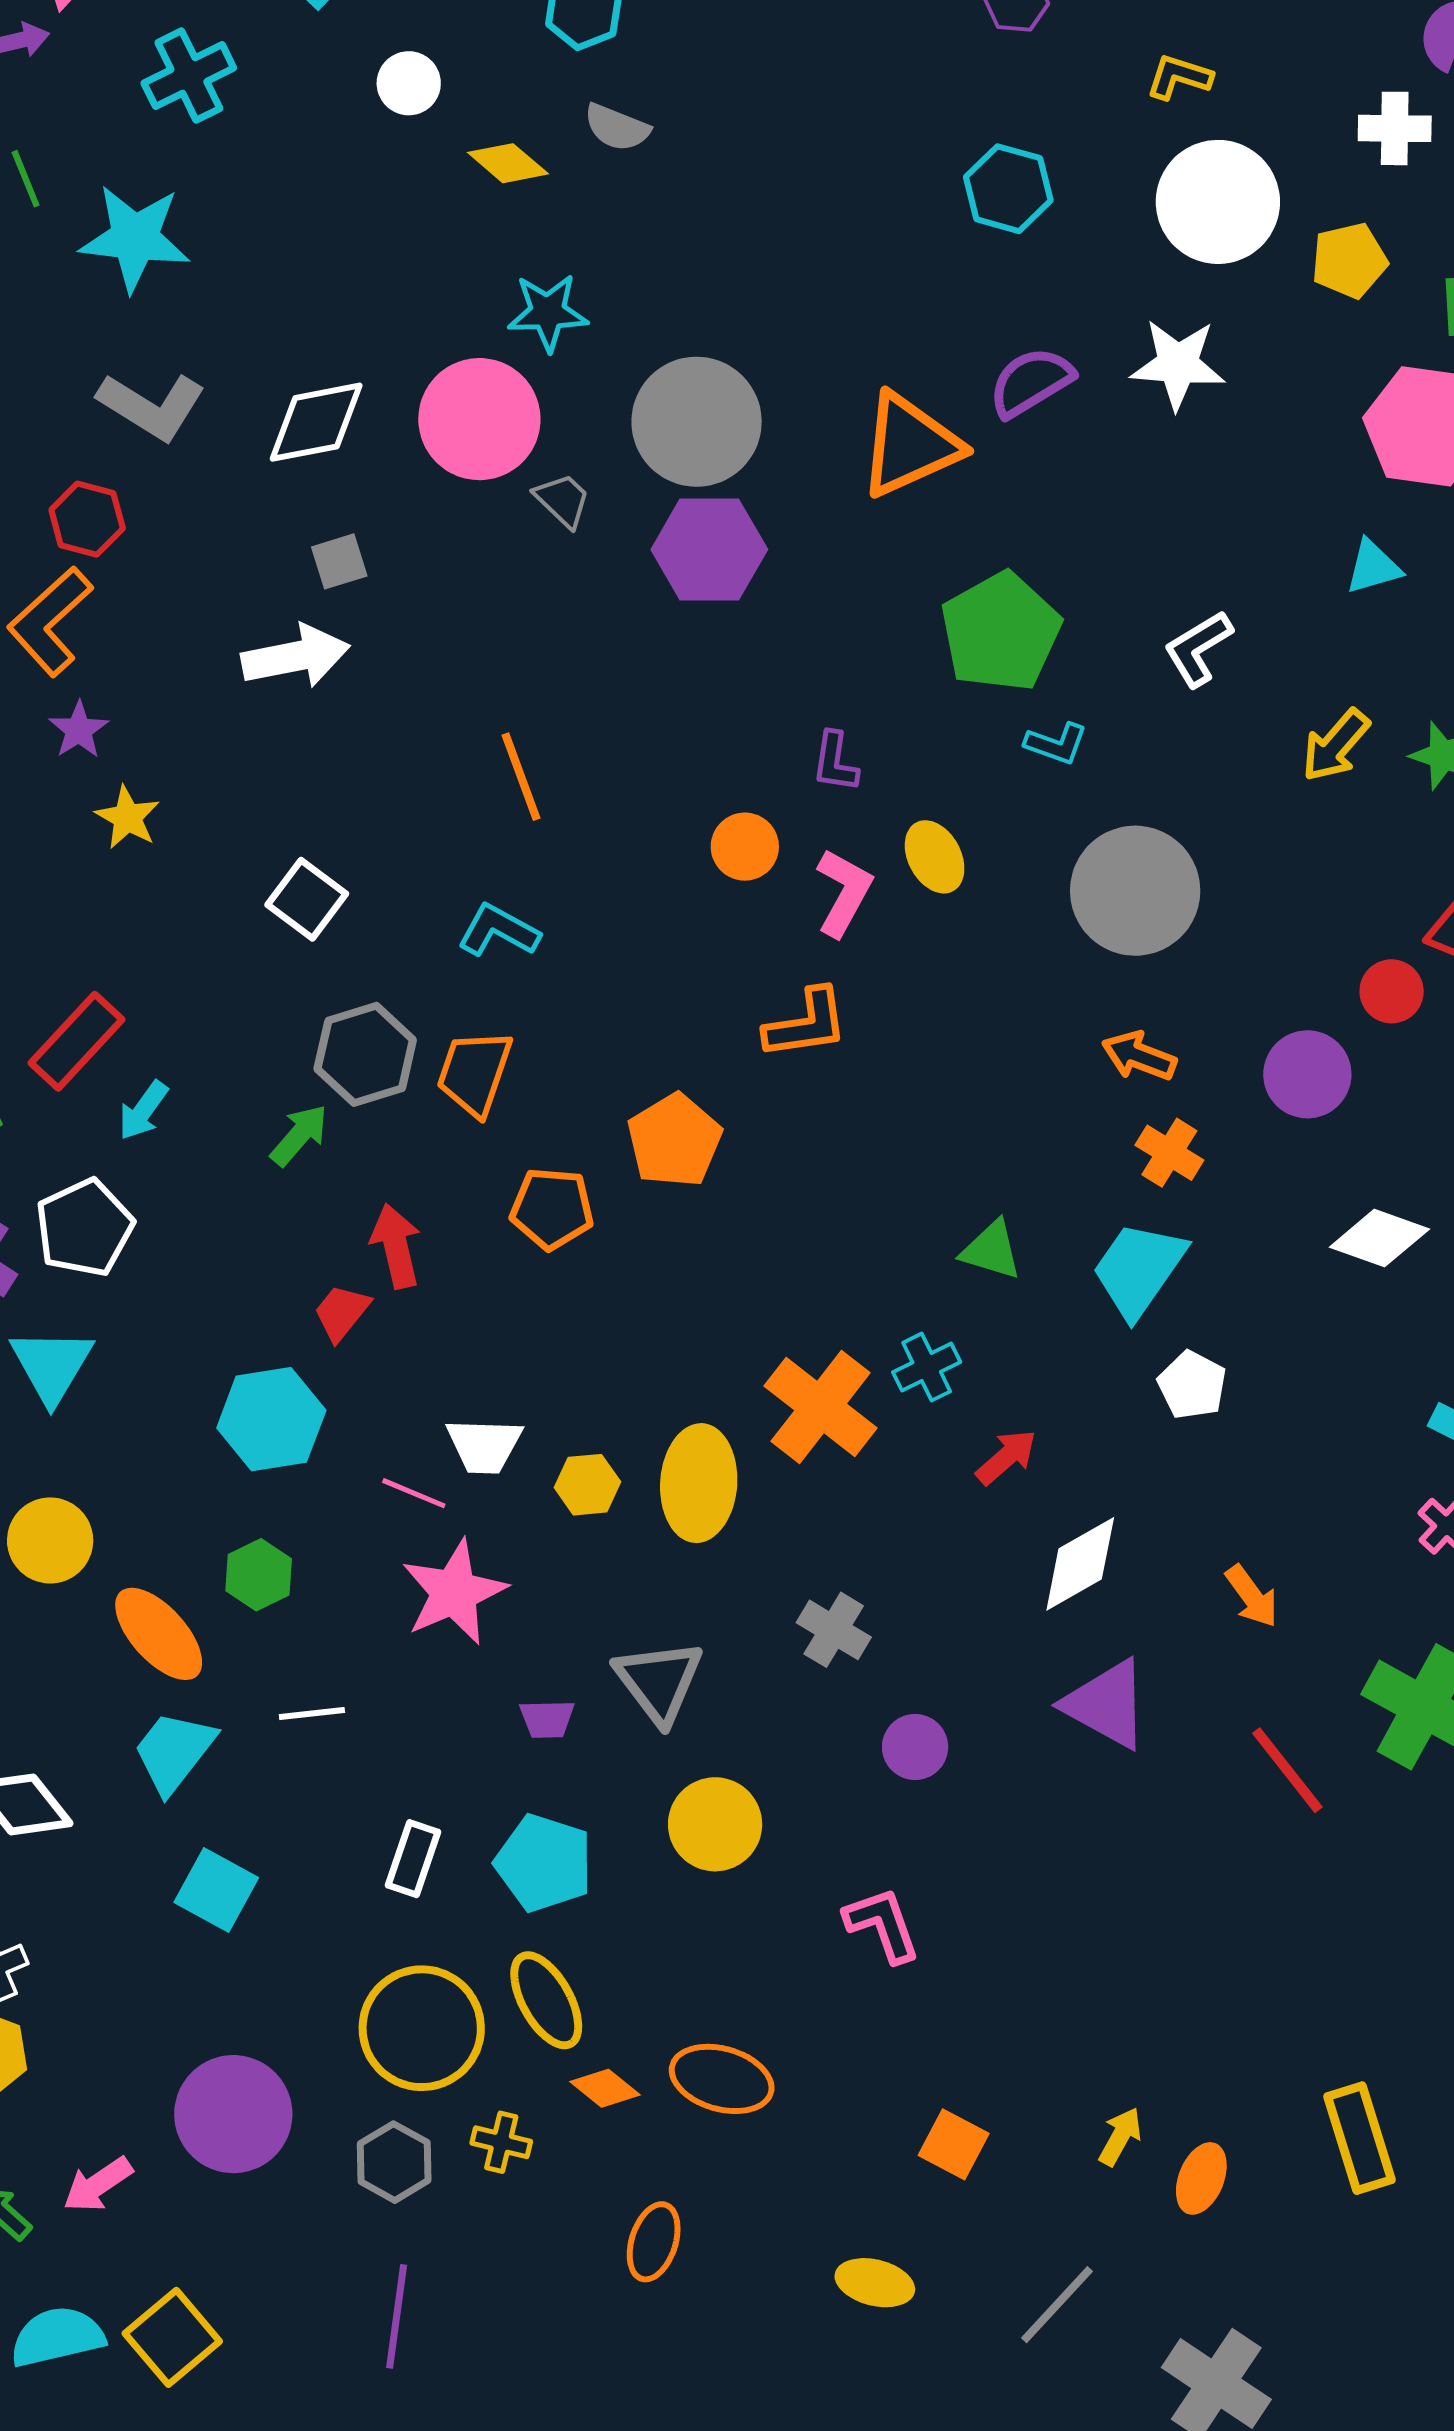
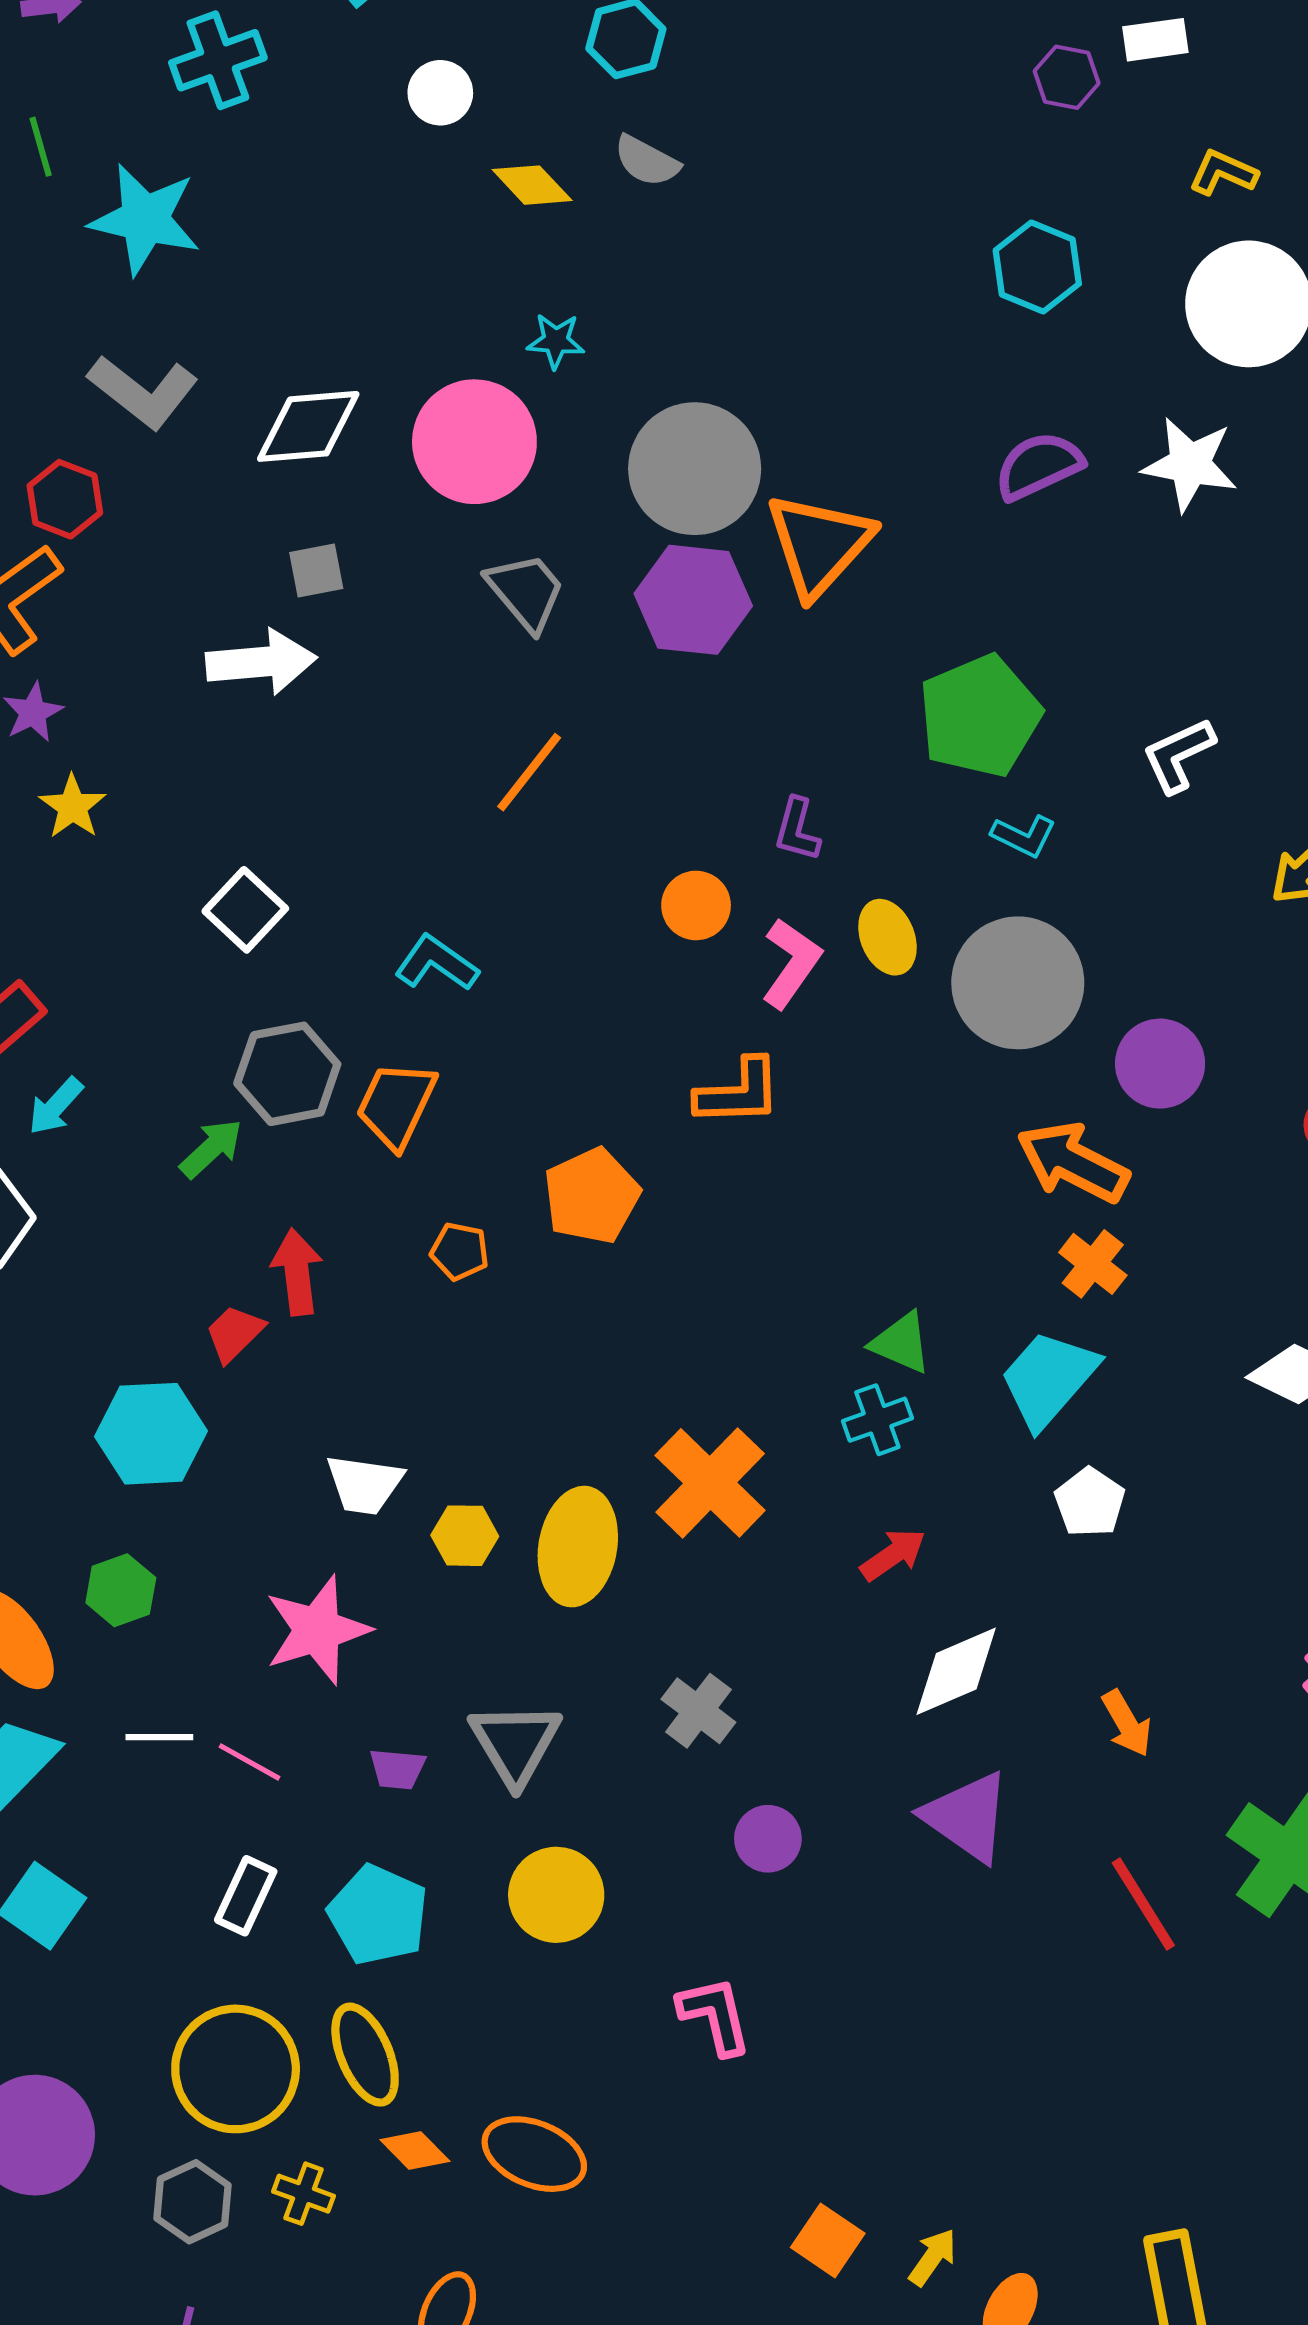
cyan star: (548, 312) -> (556, 341), size x0.7
orange triangle: (910, 445) -> (819, 544), moved, turned -30
gray trapezoid: (563, 500) -> (526, 592), moved, size x1.4
orange line: (521, 777) -> (529, 772), moved, turned 52
gray circle: (1135, 891) -> (1018, 983), moved
orange arrow: (1139, 1056) -> (1073, 1162), size x1.5
purple circle: (1307, 1074) -> (1160, 1064), moved
orange pentagon: (552, 1209) -> (460, 1251), size x0.7
cyan cross: (927, 1367) -> (877, 1420), moved
pink line: (414, 1493) -> (250, 1762), moved
orange square: (954, 2144) -> (828, 2240), moved

